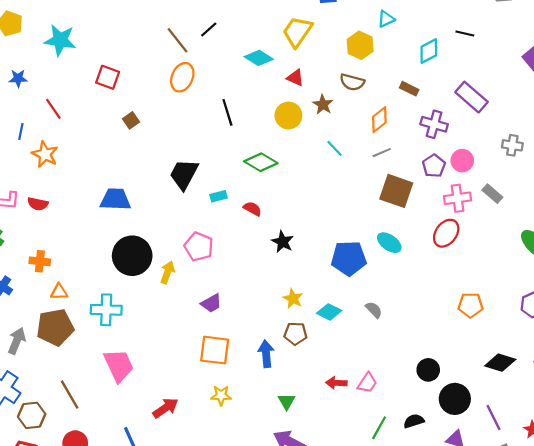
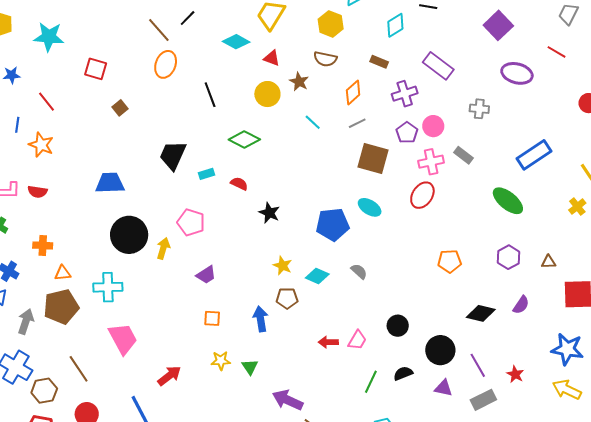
purple cross: (434, 124) -> (405, 94), turned -30
orange square: (215, 350) -> (212, 318), size x0.6
black circle: (428, 370) -> (398, 326), moved
green triangle: (287, 401) -> (250, 367), moved

